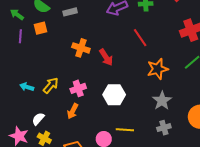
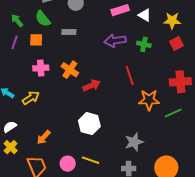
red arrow: (106, 57) -> (92, 85), turned -96
orange star: (158, 69) -> (149, 100), moved
pink cross: (78, 88) -> (41, 68), moved
orange arrow: (73, 111) -> (44, 137), moved

